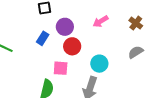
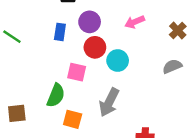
blue rectangle: (43, 38) -> (60, 32), turned -32
cyan circle: (99, 64) -> (118, 61), moved

